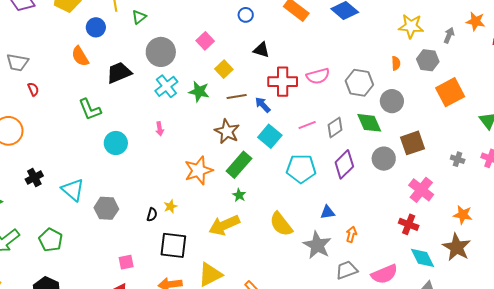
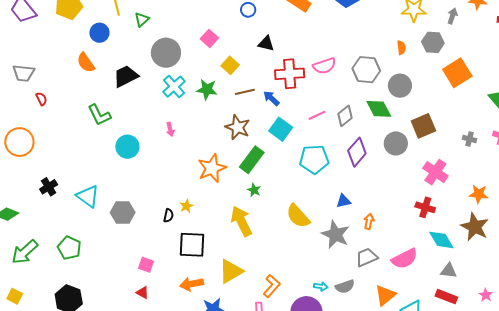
yellow arrow: (224, 225) -> (241, 221), turned 92
pink square: (126, 262) -> (146, 265), turned 35

